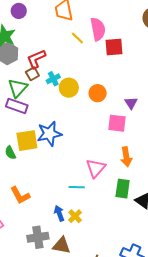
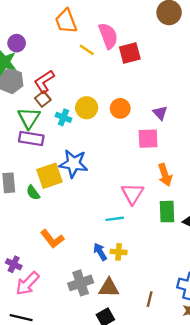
purple circle: (19, 11) -> (17, 43), moved
cyan cross: (53, 79) -> (63, 117), moved, turned -32
blue star: (49, 134) -> (74, 164), turned 30
yellow cross: (75, 216) -> (119, 252), turned -32

